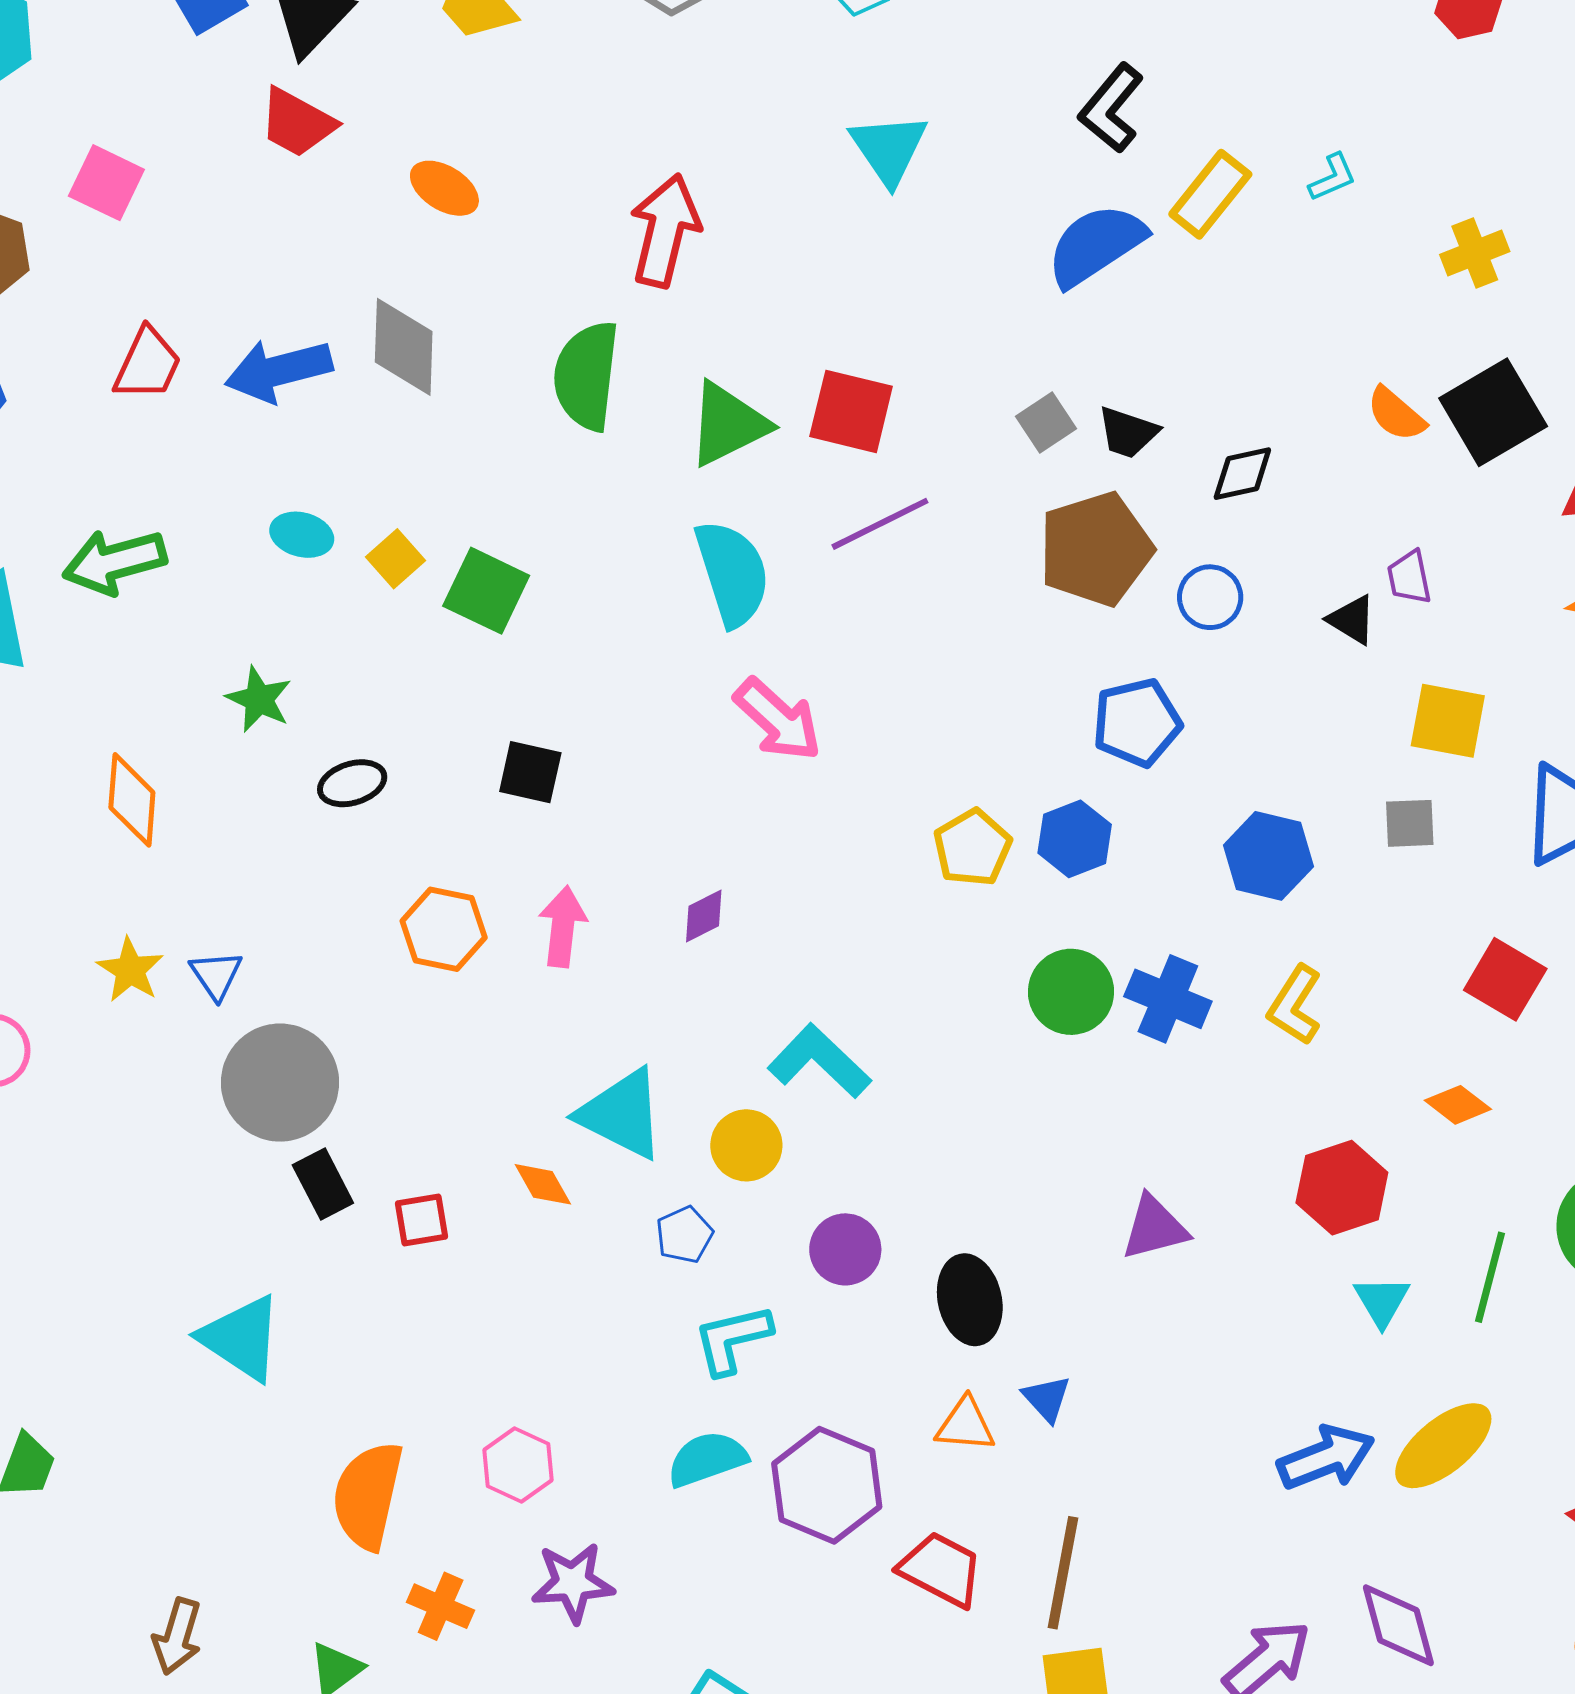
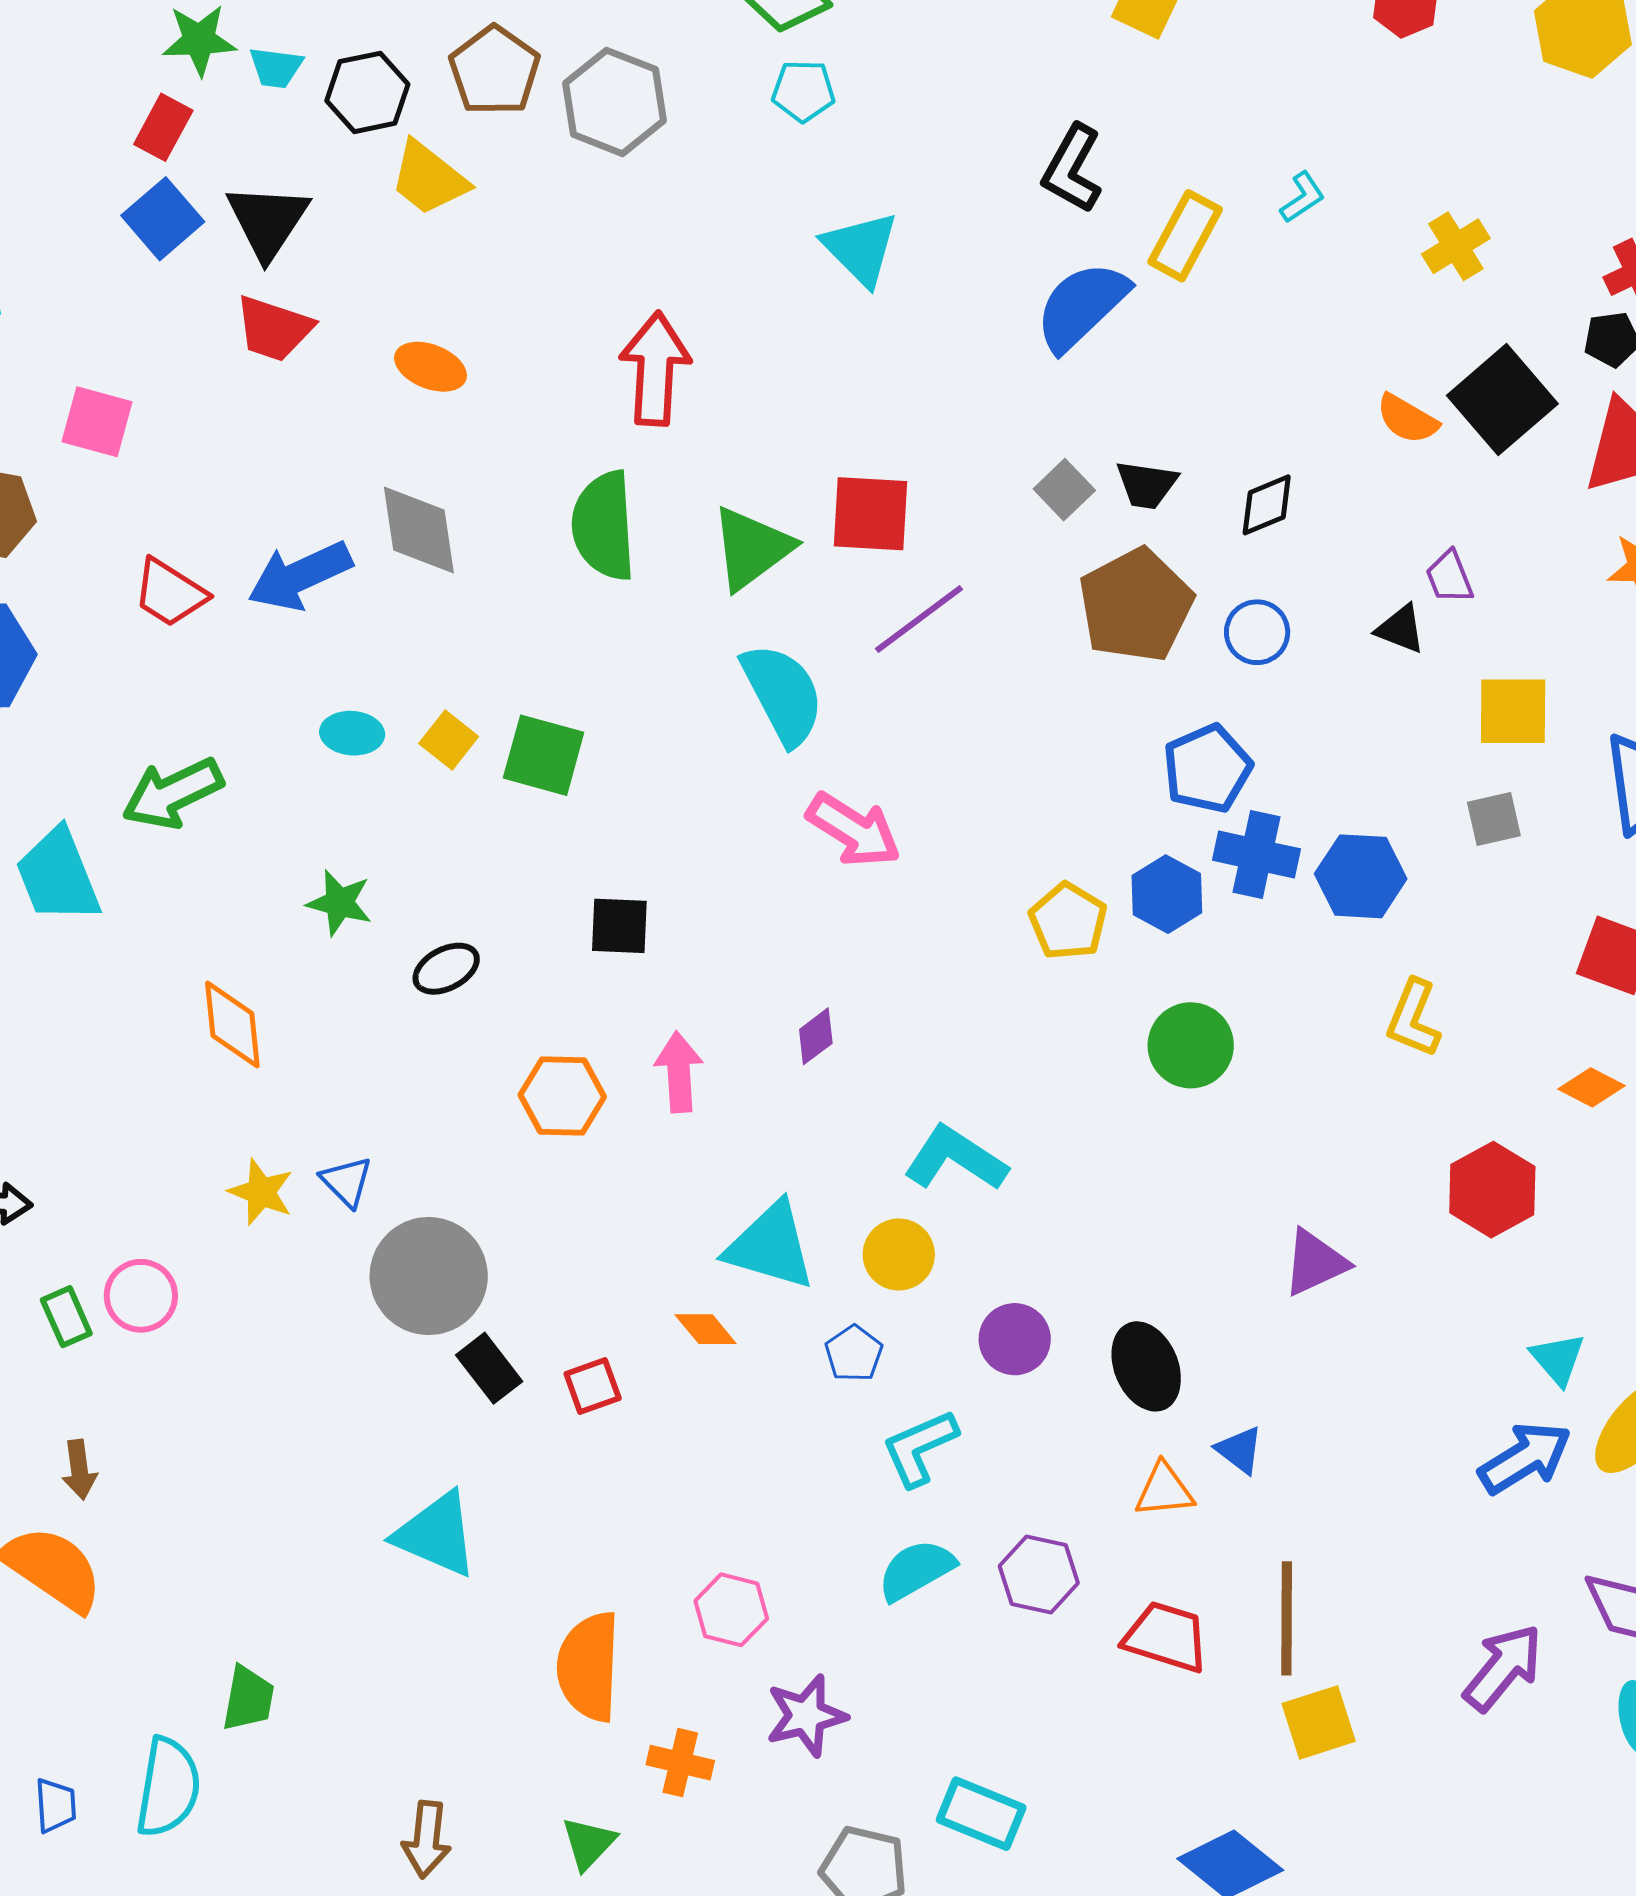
red trapezoid: (148, 364) -> (170, 593), turned 108
blue cross: (1168, 999) -> (1256, 855), moved
cyan triangle: (1382, 1301) -> (1558, 1359), moved
purple hexagon: (827, 1485) -> (1039, 1575), size x0.7

